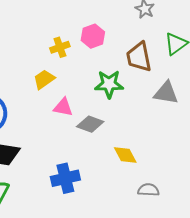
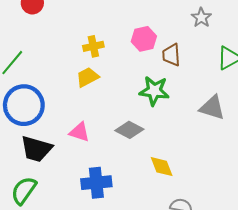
yellow cross: (60, 47) -> (93, 46), moved
brown trapezoid: (139, 57) -> (171, 55), moved, size x0.7
pink triangle: (63, 107) -> (80, 132), moved

